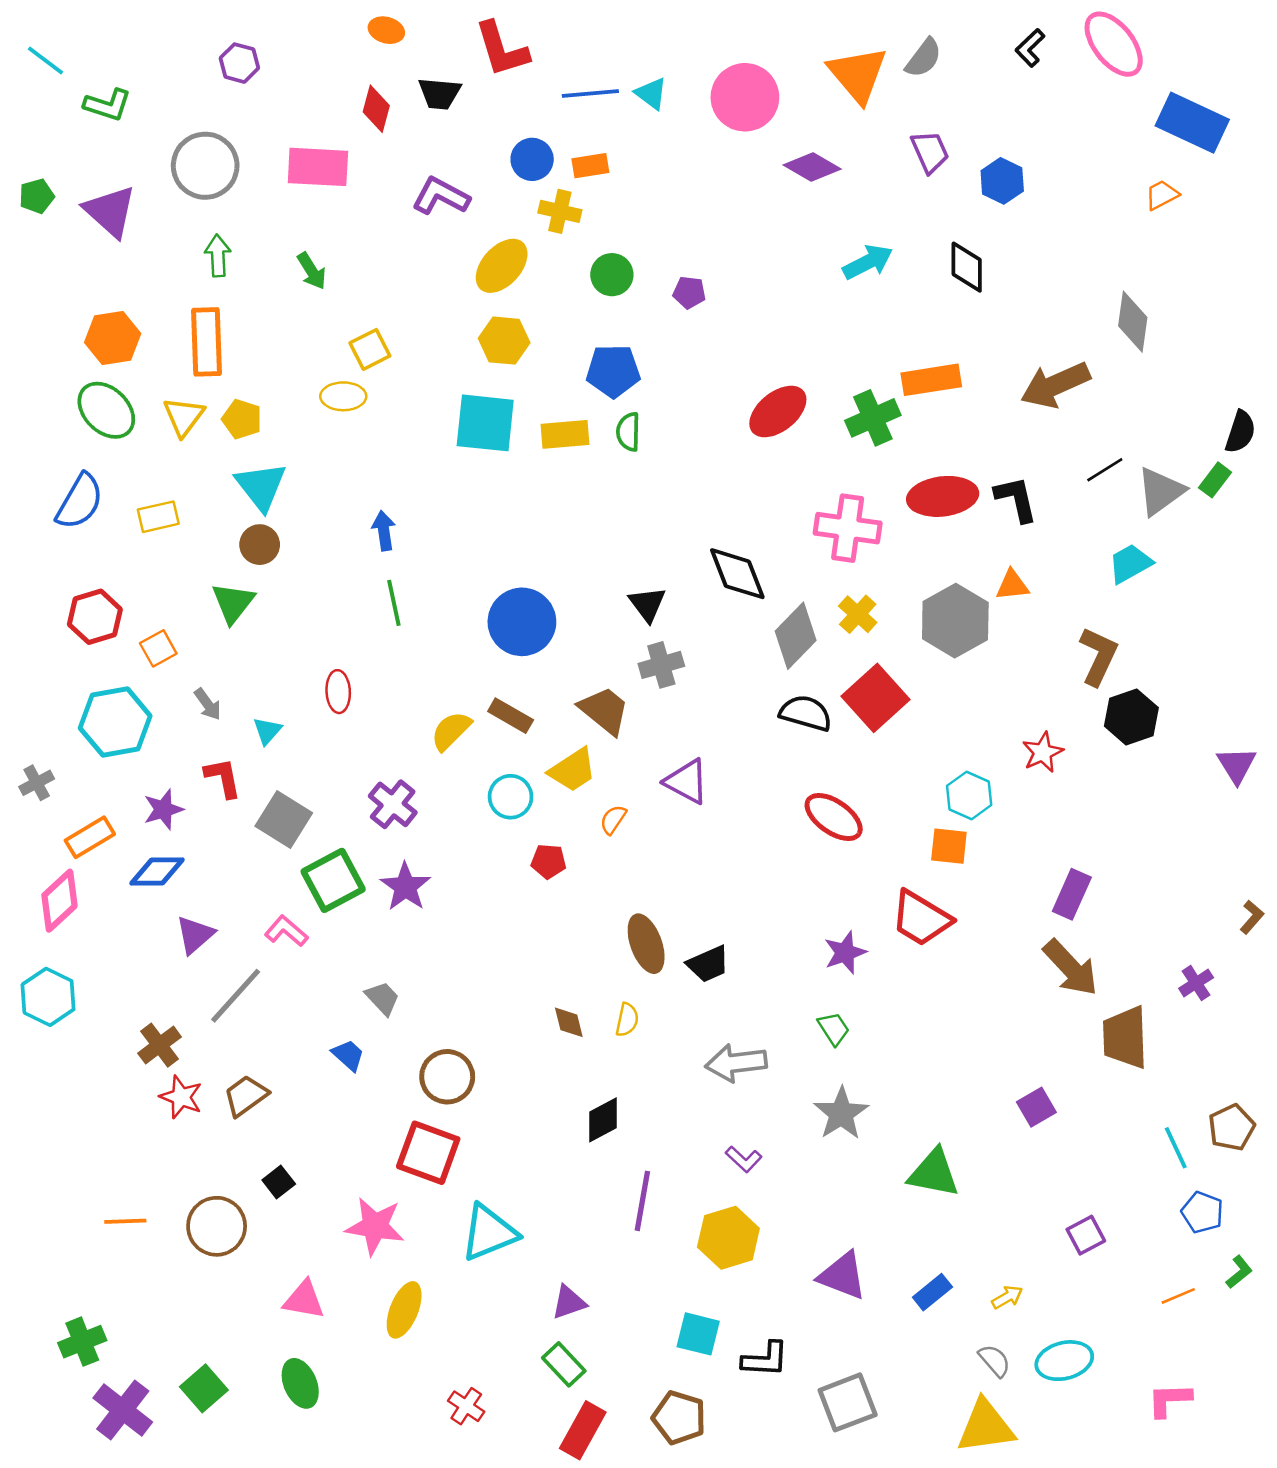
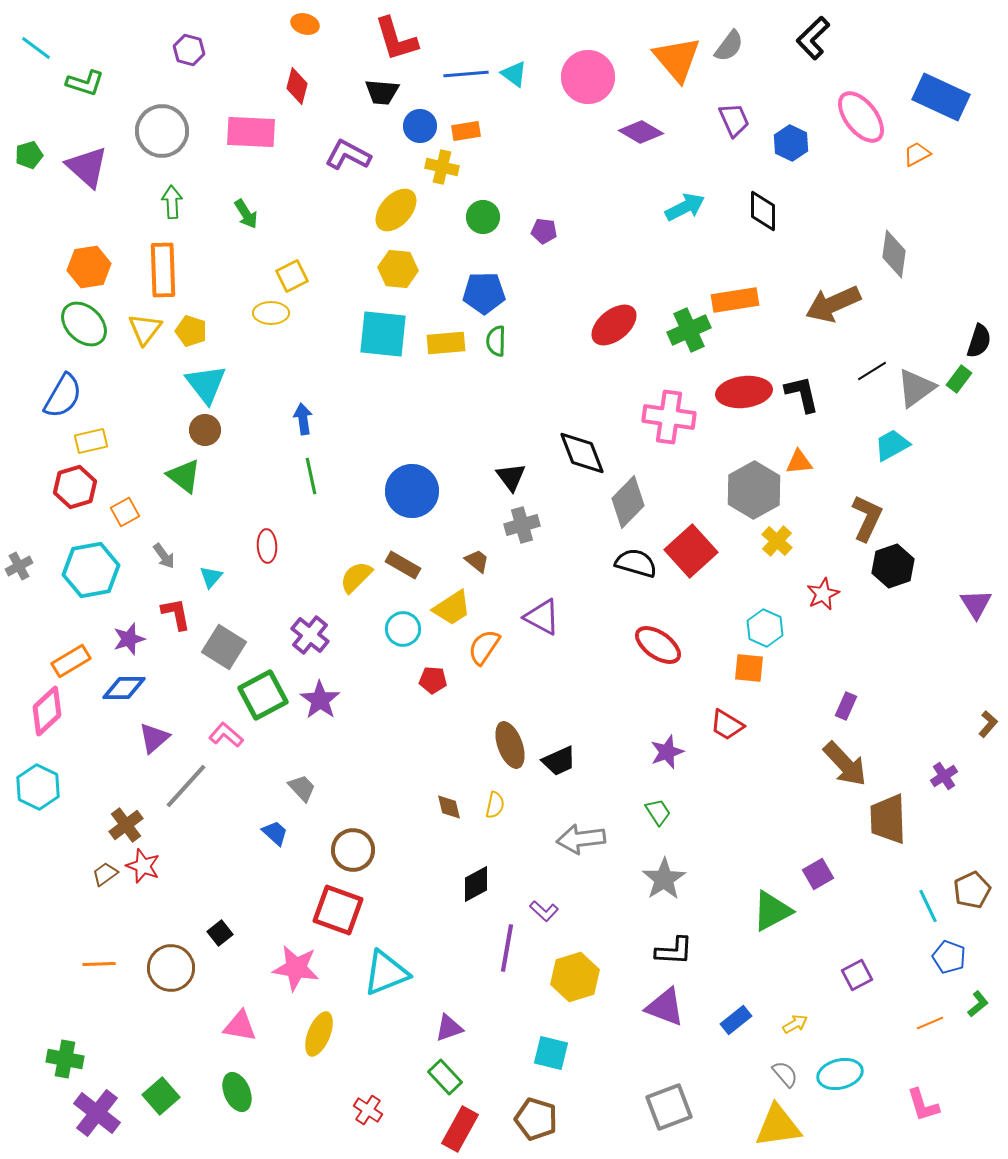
pink ellipse: (1114, 44) -> (861, 117), moved
black L-shape: (1030, 48) -> (813, 38), size x1.4
black trapezoid: (440, 93) -> (382, 92), moved
yellow rectangle: (158, 517) -> (91, 441), moved
green triangle: (233, 603) -> (184, 476), turned -30
yellow cross: (858, 614) -> (777, 541), moved
brown trapezoid: (604, 711) -> (477, 561), size x0.6
gray cross: (37, 783) -> (19, 566), moved
orange semicircle: (613, 820) -> (484, 647), size x1.5
purple rectangle: (1072, 894) -> (846, 706), size x0.7
red trapezoid: (921, 918) -> (727, 725), size x0.7
brown trapezoid: (246, 1096) -> (105, 874), moved, size x0.7
purple L-shape: (744, 1159) -> (544, 911), moved
green triangle: (934, 1173) -> (772, 911), moved, turned -39
green cross: (82, 1342) -> (65, 1059), turned 33
black L-shape: (765, 1359) -> (674, 951), moved
pink L-shape: (1169, 1400) -> (923, 1105), turned -105

